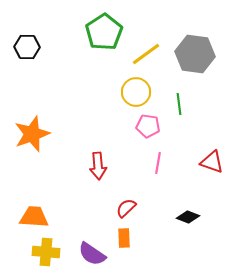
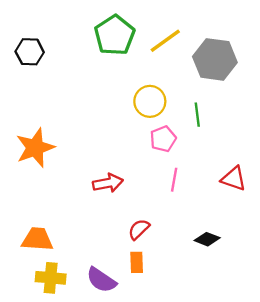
yellow line: (146, 54) -> (165, 41), moved
pink pentagon: (148, 126) -> (163, 139), turned -30
red arrow: (98, 166) -> (108, 183), turned -96

